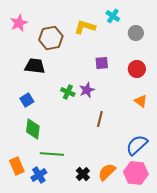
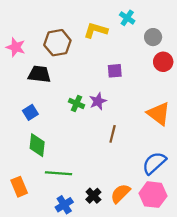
pink star: (19, 23) -> (16, 47), moved, turned -30
red circle: (137, 69) -> (163, 62), moved
orange triangle: (141, 101) -> (159, 114), size x1.6
blue cross: (39, 175) -> (64, 205), moved

